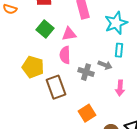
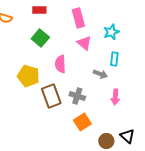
cyan star: (116, 23) -> (111, 32), size x0.7
pink triangle: (69, 34) -> (84, 43), moved, turned 49
gray cross: (86, 72) -> (77, 96), moved

